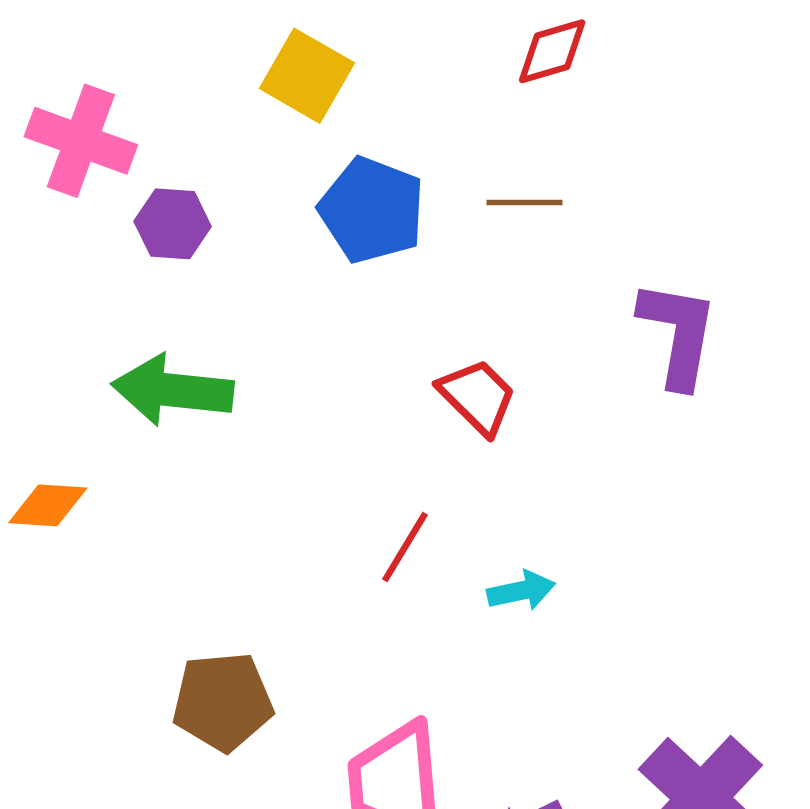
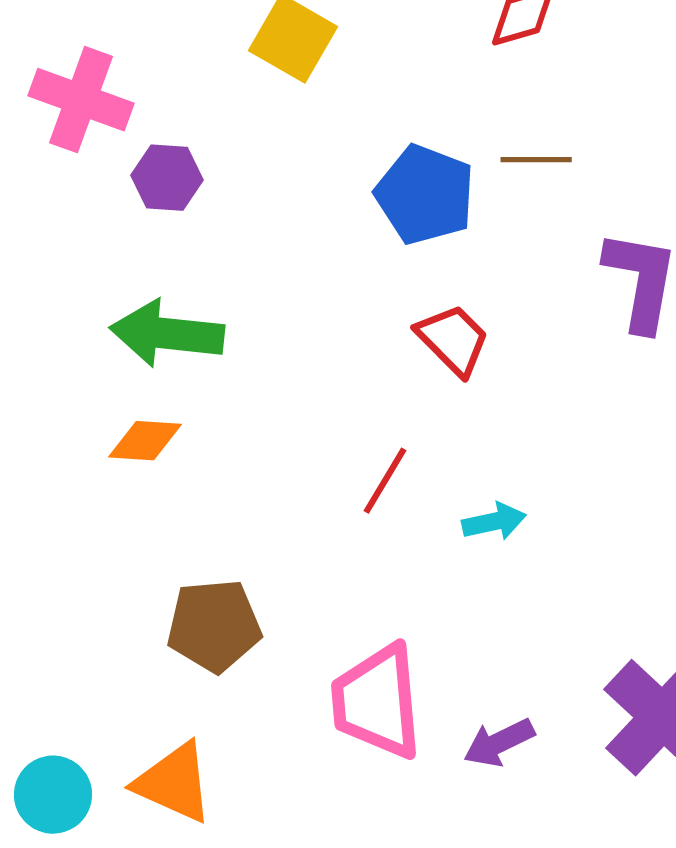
brown line: (524, 203) -> (536, 160), moved
blue pentagon: (372, 210) -> (425, 195), moved
orange diamond: (48, 505) -> (145, 441), moved

